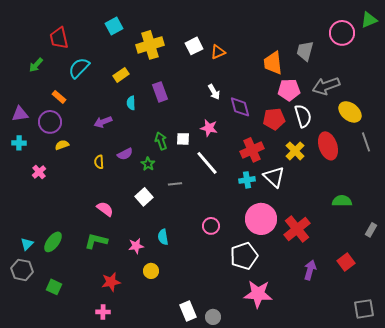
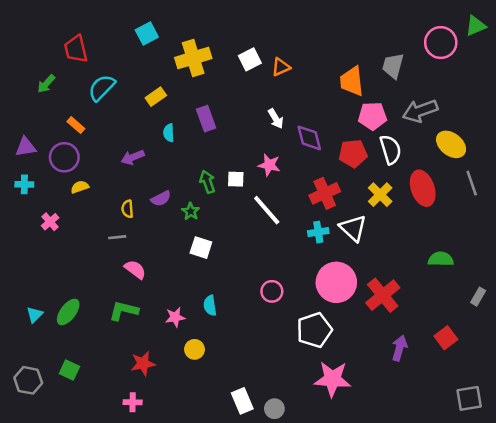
gray line: (175, 184) -> (117, 237), moved
white square: (144, 197) -> (201, 248), moved, turned -30
gray hexagon: (22, 270) -> (28, 380), moved

